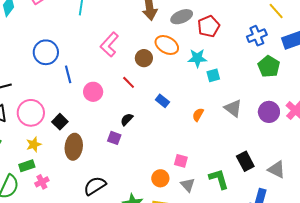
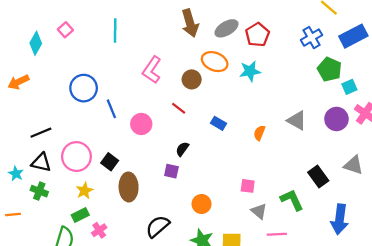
cyan square: (213, 75) -> (349, 87), moved
gray triangle: (277, 169) -> (353, 165), moved
orange circle: (160, 178) -> (202, 204), moved

